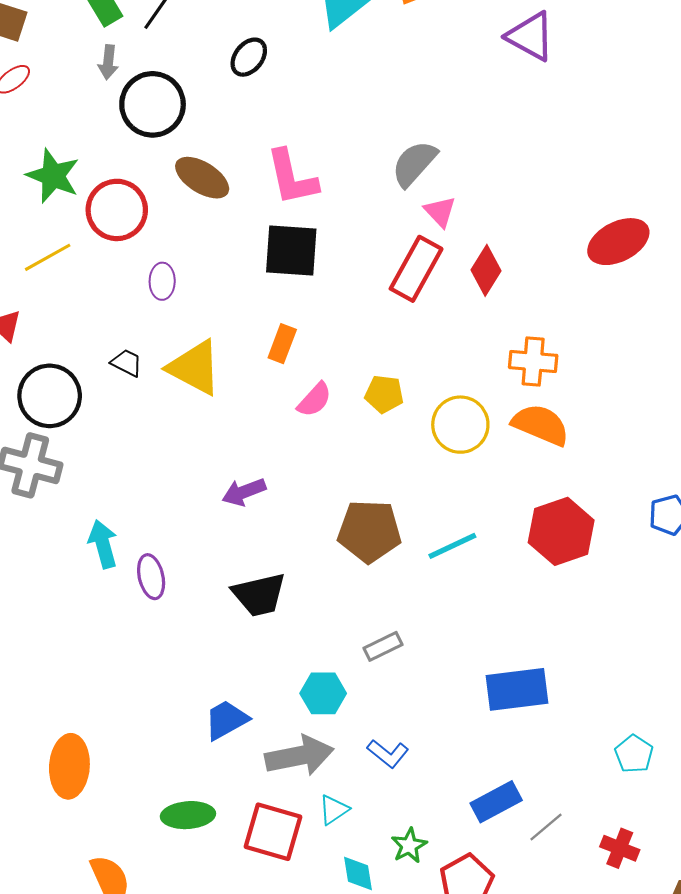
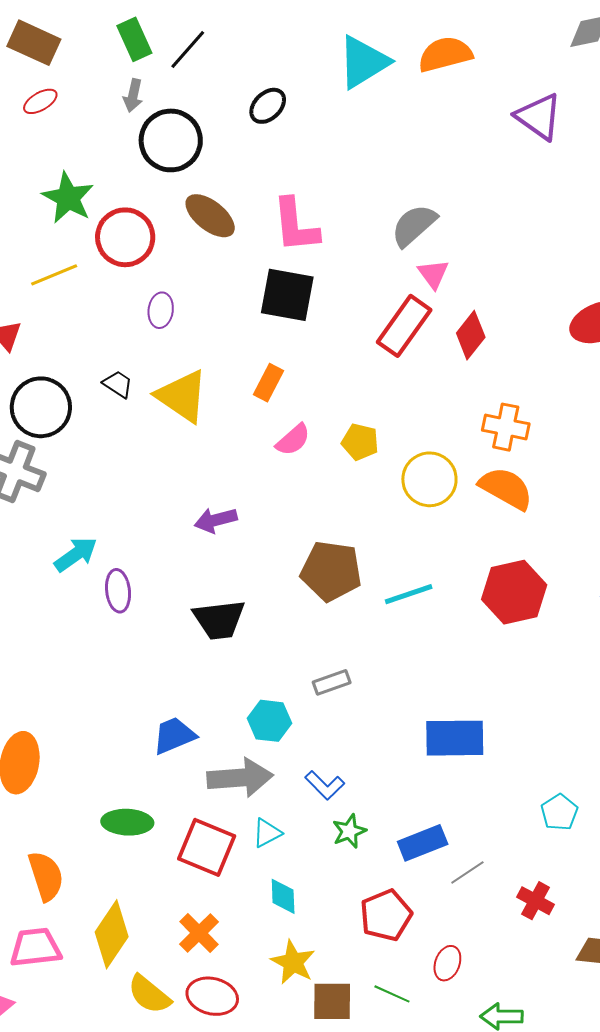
cyan arrow: (103, 544) -> (76, 554), turned 63
green star: (409, 846) -> (349, 831), moved

